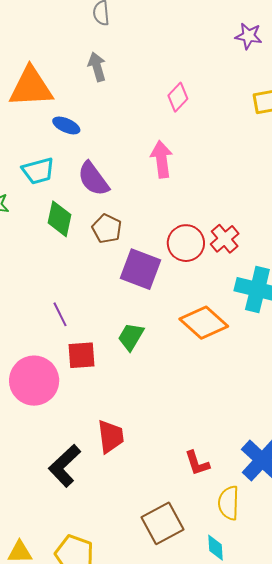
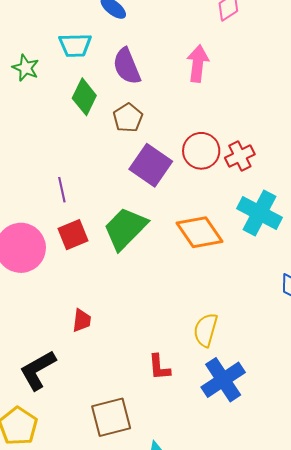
green trapezoid: (131, 337) -> (125, 228), size x1.6
red square: (82, 355) -> (73, 235), turned -32
red trapezoid: (111, 436) -> (82, 320), size x0.7
black L-shape: (65, 466) -> (38, 370), moved
yellow semicircle: (229, 503) -> (206, 330), moved

